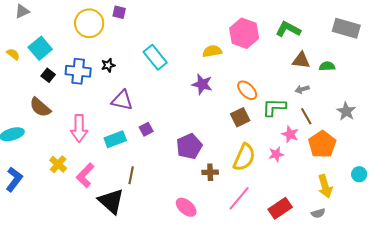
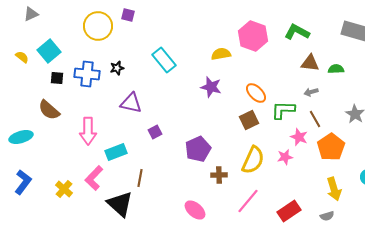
black square: (48, 75) -> (57, 78), turned -32
cyan rectangle: (115, 139) -> (116, 152), moved
yellow cross: (58, 164) -> (64, 189), moved

